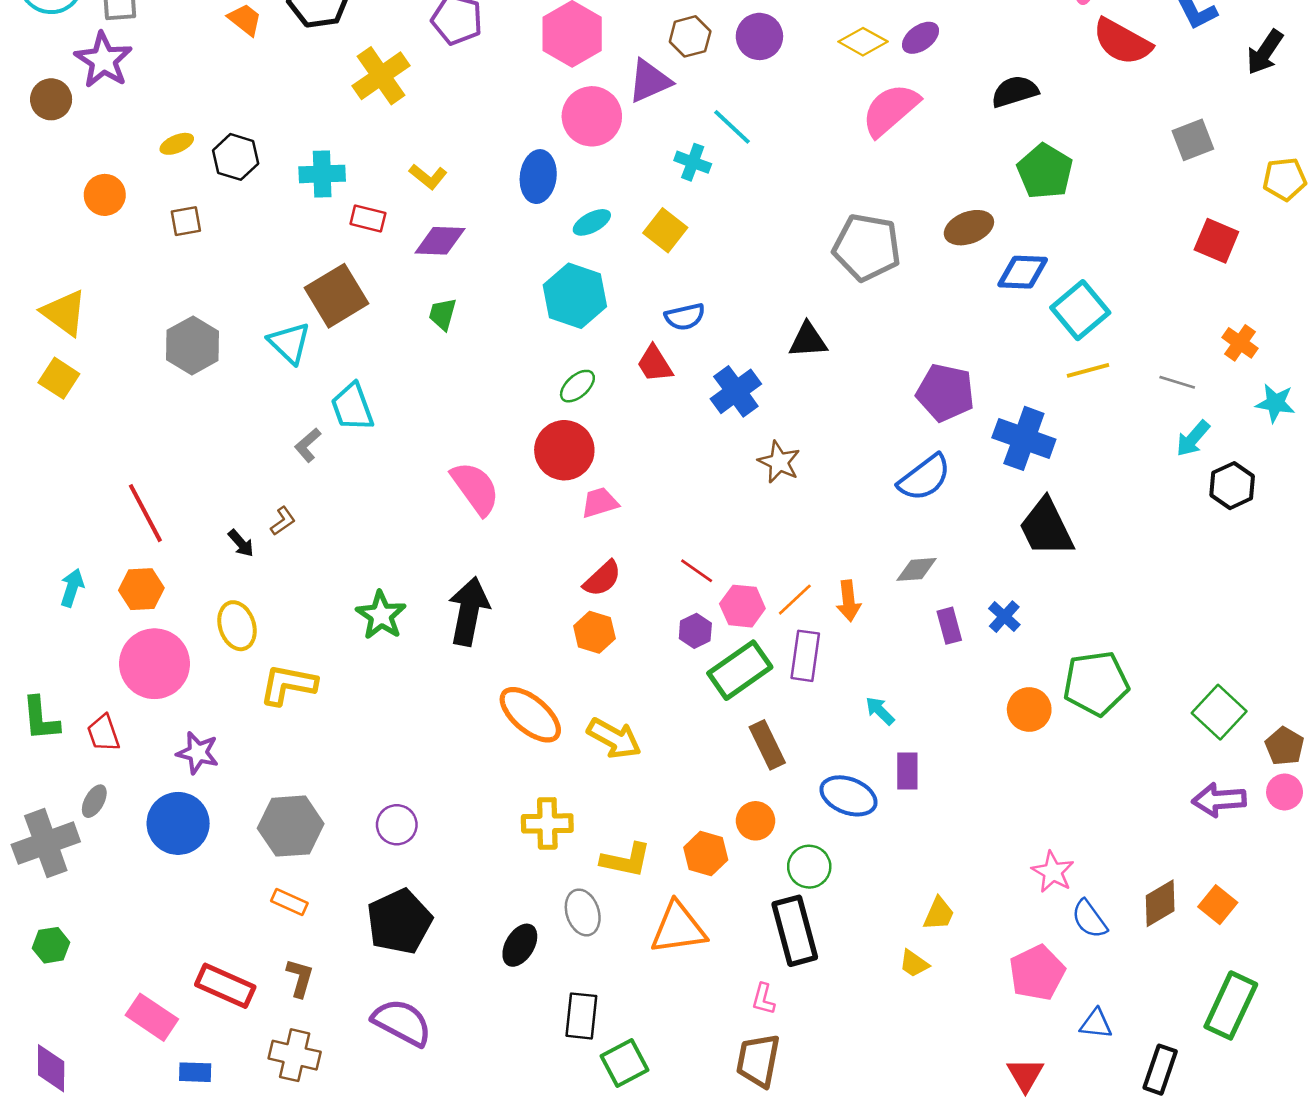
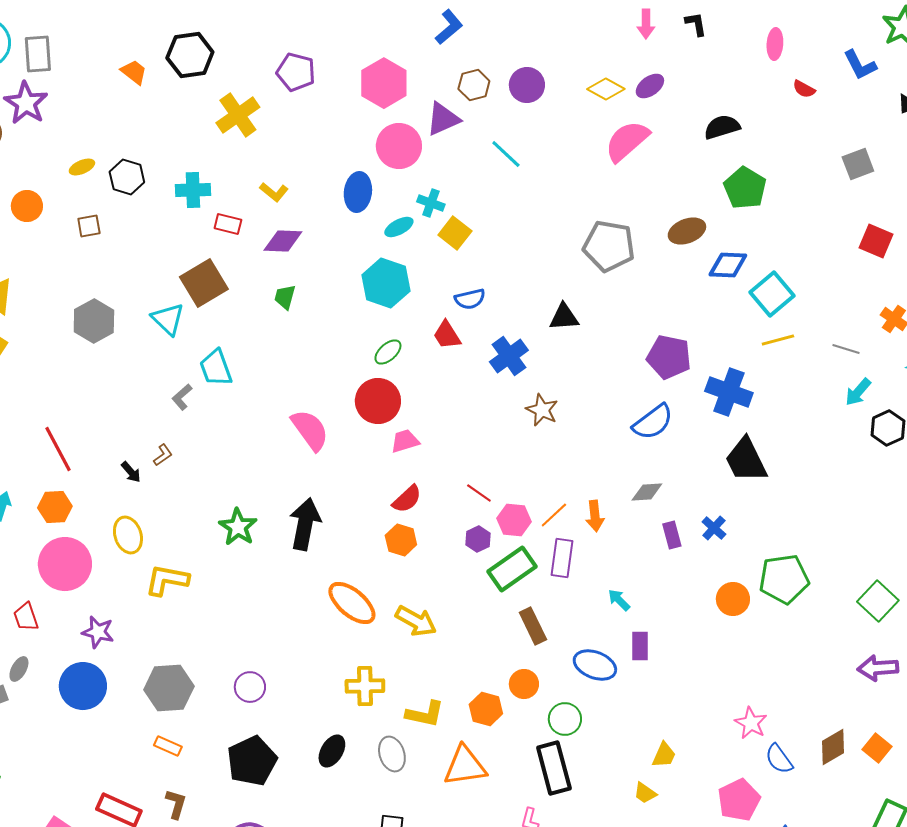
red semicircle: (1122, 42) -> (804, 89), size x0.5
cyan cross: (693, 162) -> (431, 203), moved
black ellipse: (520, 945) -> (332, 751), moved

